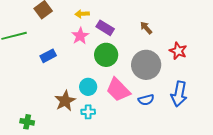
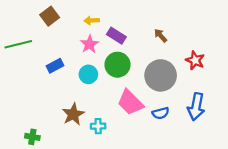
cyan circle: (88, 87) -> (88, 74), moved

